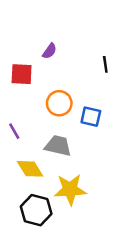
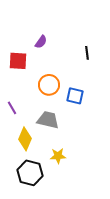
yellow diamond: (30, 169) -> (25, 139), turned 55
yellow star: (70, 189) -> (58, 156), size x0.6

